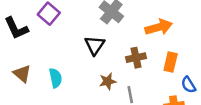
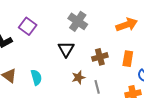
orange arrow: (159, 27) -> (127, 25), moved

